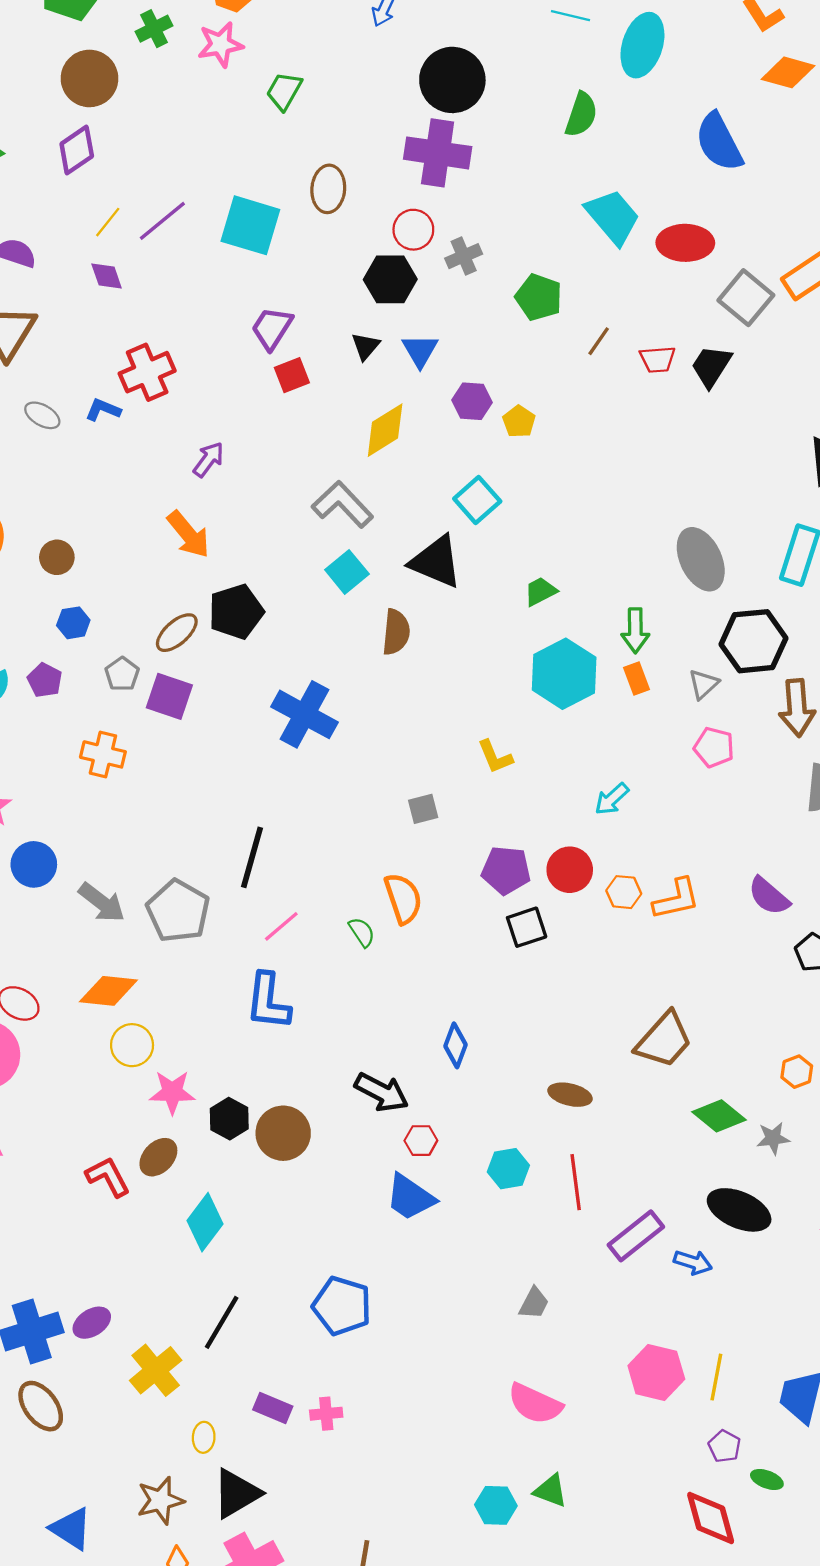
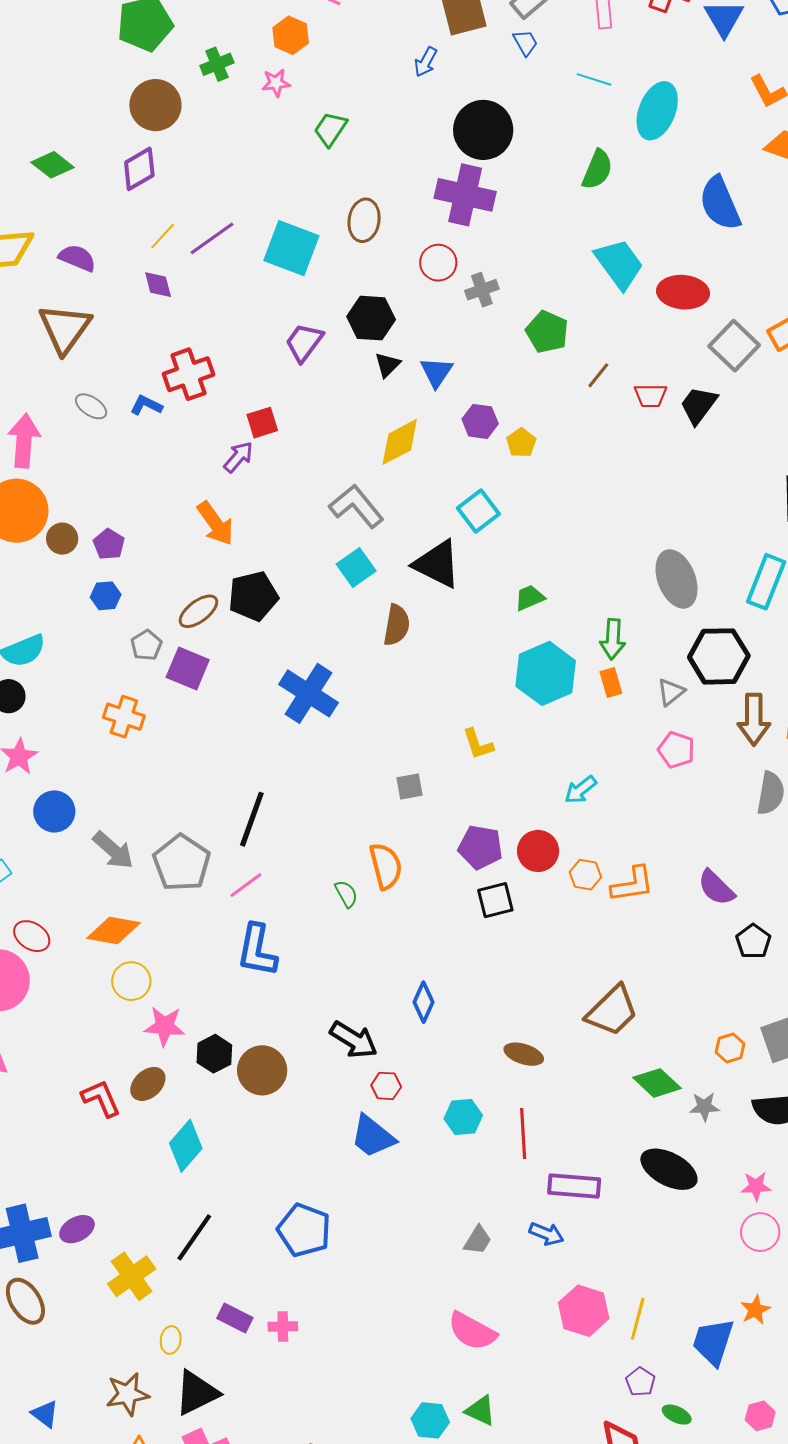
pink star: (220, 44) -> (276, 83), size x0.7
black hexagon: (390, 279) -> (371, 318), moved
red square: (292, 375) -> (262, 423), moved
brown circle: (57, 557) -> (62, 539), moved
purple pentagon: (45, 680) -> (109, 544), moved
pink line: (281, 926) -> (246, 885), moved
purple rectangle: (636, 1236) -> (574, 1186), turned 39
blue arrow: (693, 1262) -> (546, 1234), moved
blue triangle: (71, 1529) -> (45, 1414), size x0.7

